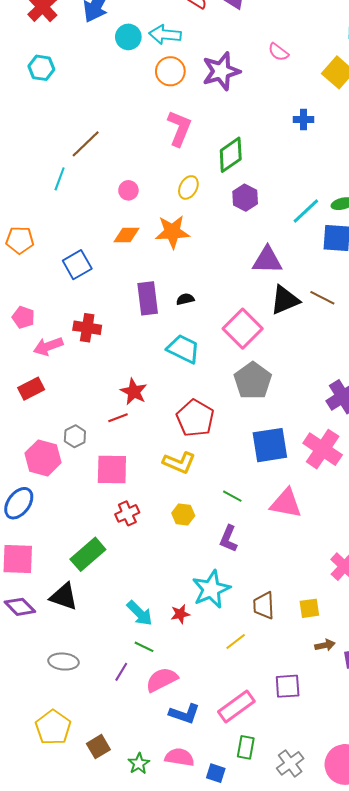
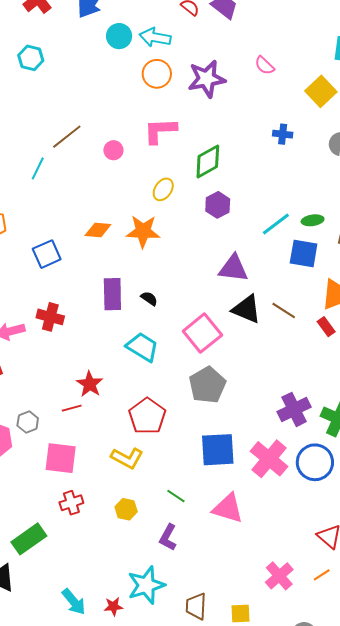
pink L-shape: (179, 128) -> (160, 131), turned -120
pink circle: (128, 190) -> (113, 150), moved
black semicircle: (185, 299) -> (149, 299), turned 42
black triangle: (285, 300) -> (247, 309), turned 40

